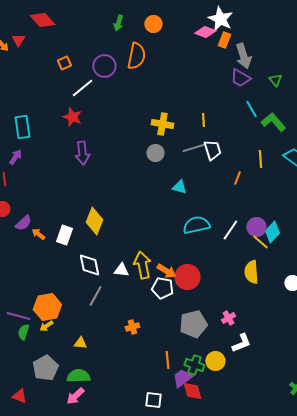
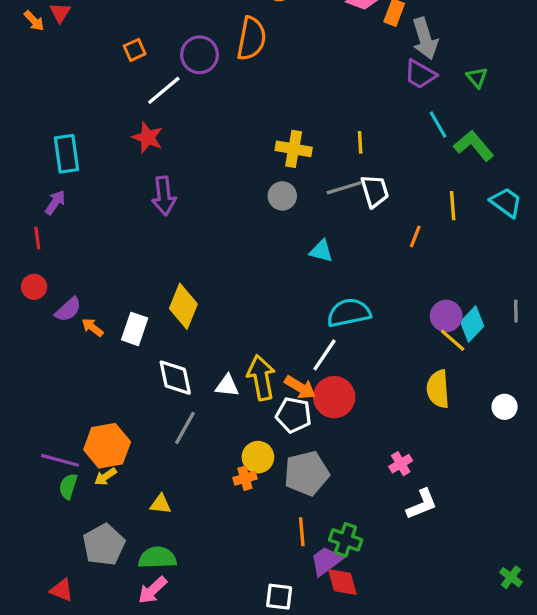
white line: (230, 230) -> (324, 355), moved
gray pentagon: (193, 324) -> (307, 473), moved
yellow circle: (215, 361) -> (258, 457), moved

